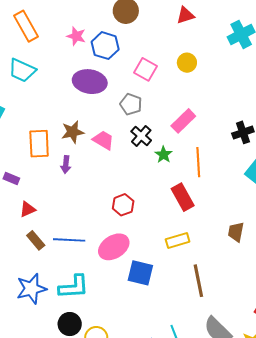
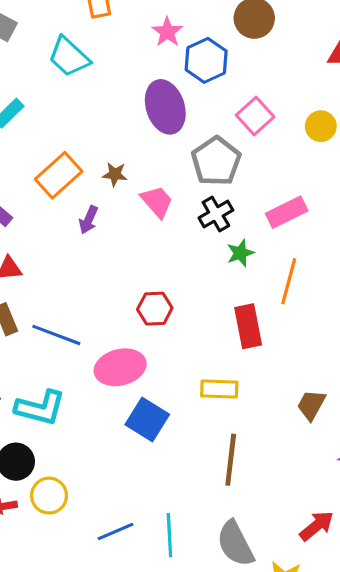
purple ellipse: (90, 82) -> (165, 107), turned 44
gray pentagon: (131, 104) -> (216, 161), size x1.4
brown star: (73, 132) -> (115, 174), size x0.7
orange rectangle: (39, 144) -> (59, 175), turned 32

